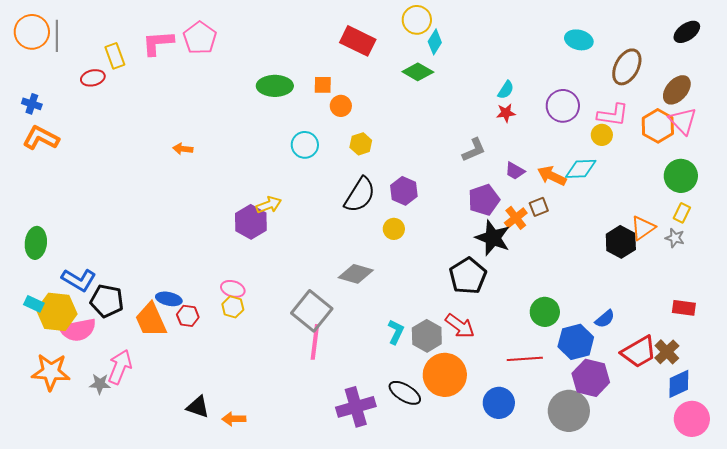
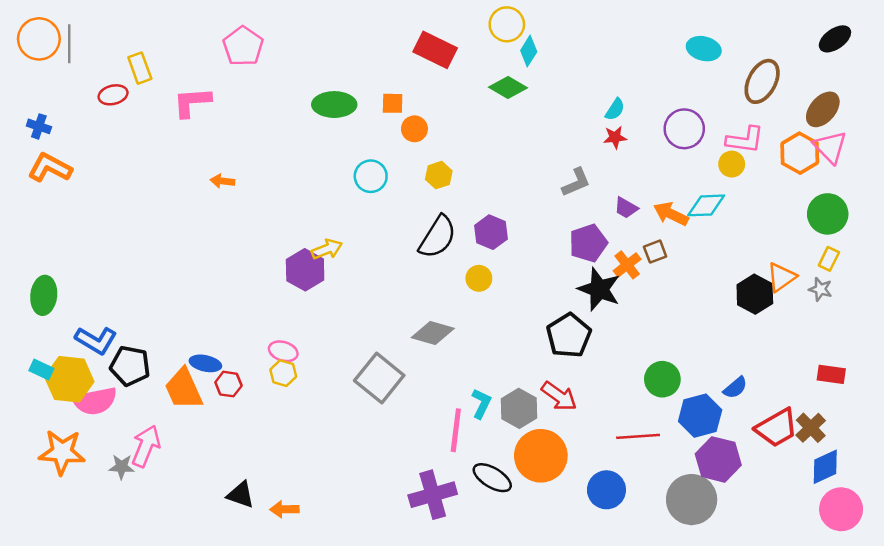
pink L-shape: (158, 43) -> (192, 102), moved
pink line: (315, 342) -> (456, 430), moved

